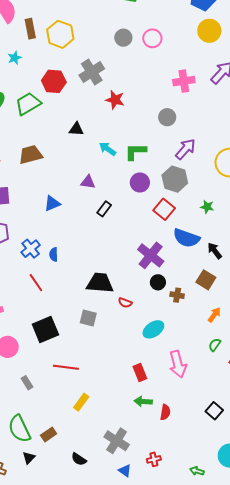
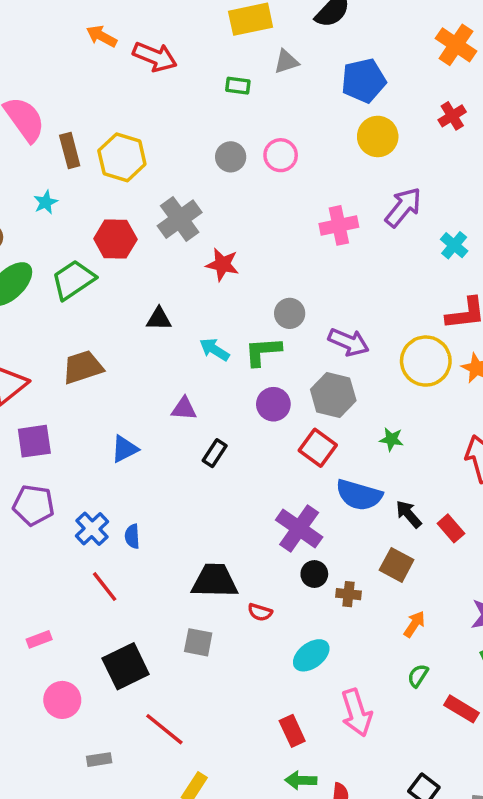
gray circle: (167, 117) -> (290, 313), moved
purple arrow: (186, 149) -> (349, 342), turned 75
red line: (66, 367) -> (164, 729), turned 35
gray rectangle: (27, 383) -> (99, 760), turned -64

